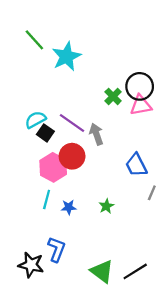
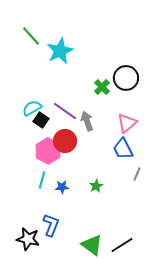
pink triangle: (141, 105) -> (127, 123), moved, turned -30

